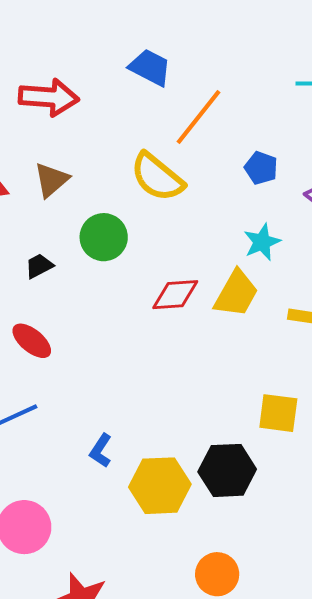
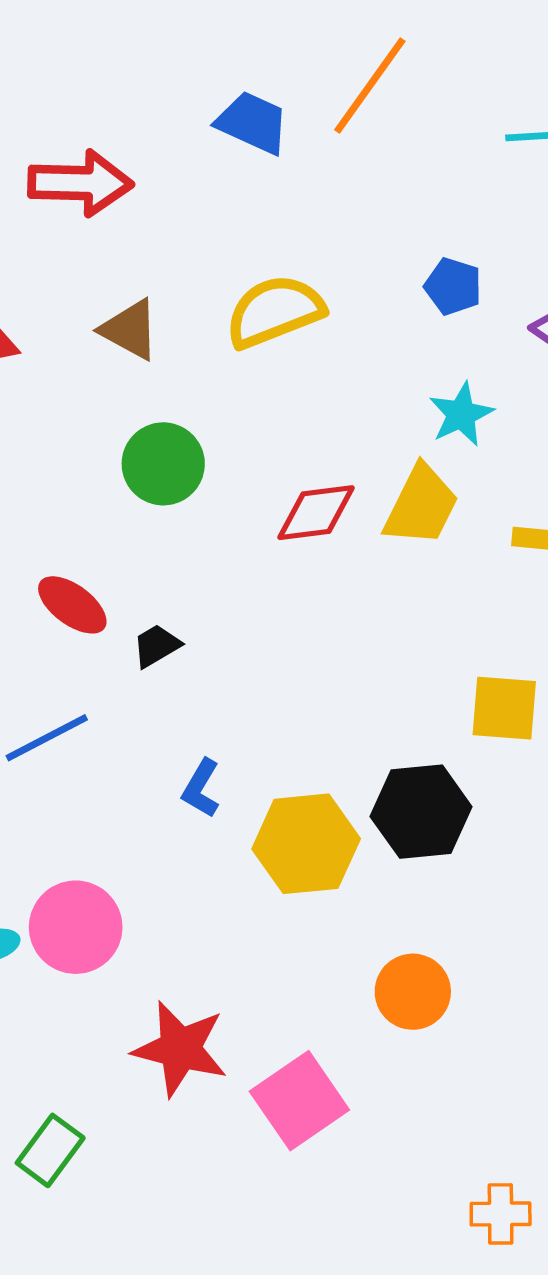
orange line: (199, 117) -> (370, 86), moved
yellow semicircle: (157, 177) -> (275, 311), turned 122
brown triangle: (51, 180) -> (130, 330), moved, turned -48
green circle: (104, 237) -> (163, 464), moved
black trapezoid: (39, 266) -> (156, 646), moved

